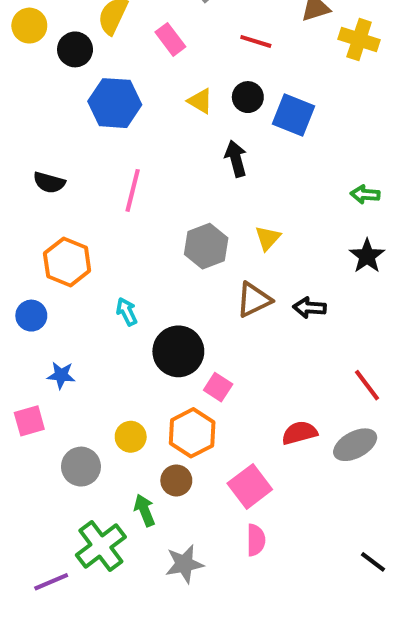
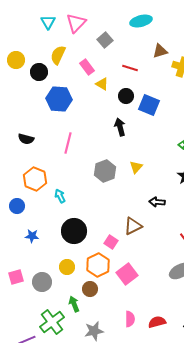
yellow triangle: (200, 101) -> (102, 84), moved
brown triangle: (254, 300) -> (133, 226), moved
cyan arrow: (127, 312) -> (60, 196), moved
black circle: (178, 351) -> (74, 231), moved
pink square: (29, 421) -> (16, 277), moved
red semicircle: (299, 433) -> (157, 322), moved
pink square: (250, 486) -> (127, 274), moved

